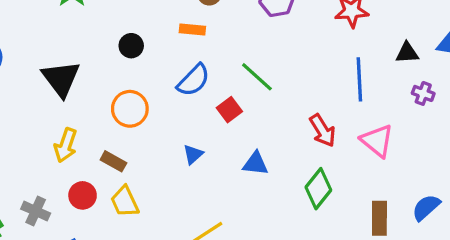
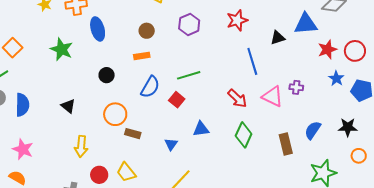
green line: (257, 77) -> (189, 75), turned -45
black triangle: (61, 79) -> (68, 106), size x0.6
purple cross: (423, 93) -> (296, 87), moved
blue triangle: (193, 154) -> (171, 144), moved
brown rectangle: (113, 161) -> (133, 134), moved

